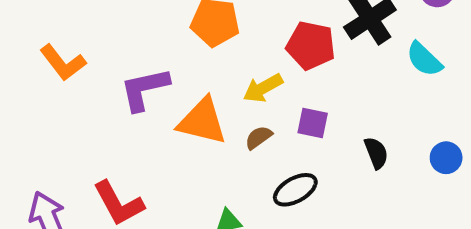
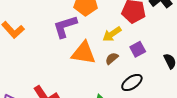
purple L-shape: (145, 89) -> (65, 26), moved
purple square: (313, 123) -> (138, 49), turned -35

